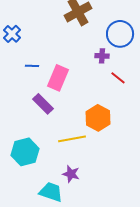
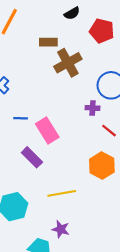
pink rectangle: (58, 78) -> (47, 131), turned -55
orange hexagon: (98, 118) -> (102, 166), moved

